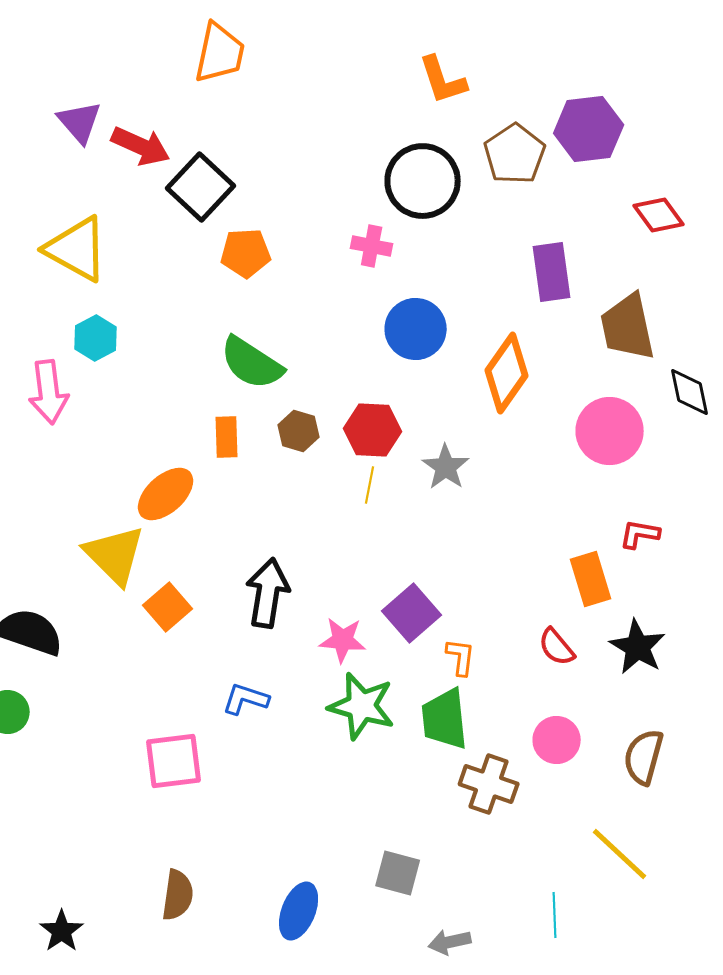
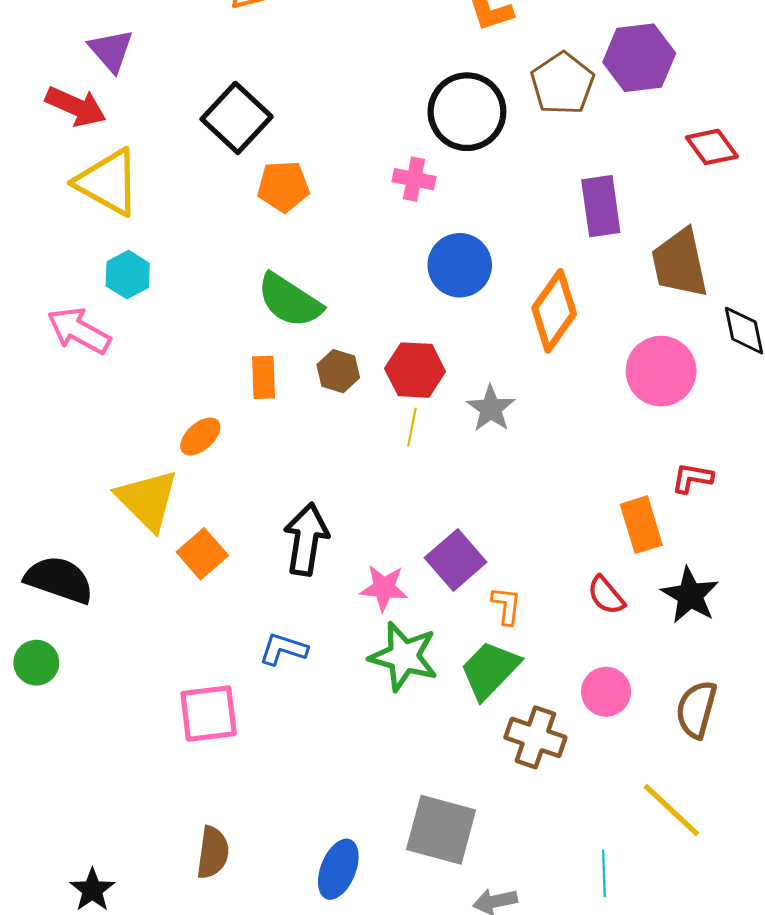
red arrow: (141, 146) -> (76, 106), moved
pink arrow: (49, 392) -> (79, 331), turned 126
orange ellipse: (166, 494) -> (200, 436), size x0.7
green trapezoid: (445, 719) -> (490, 670), turned 50
gray square: (398, 873) -> (441, 830), size x1.5

